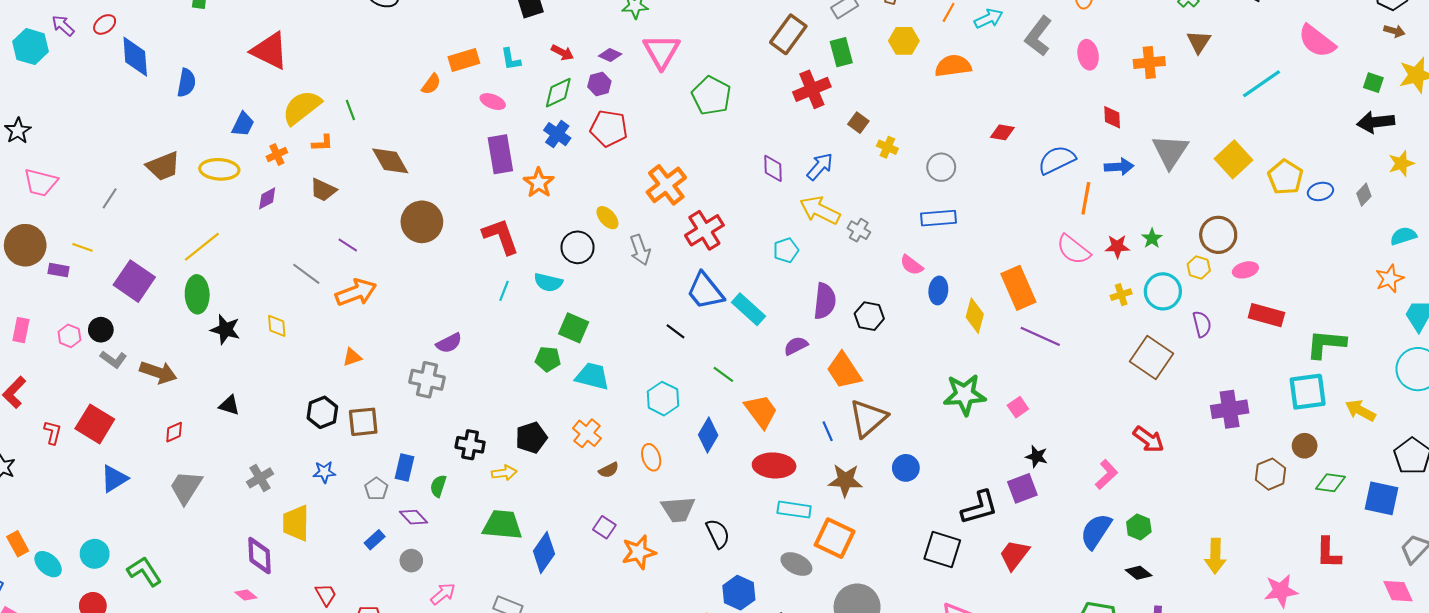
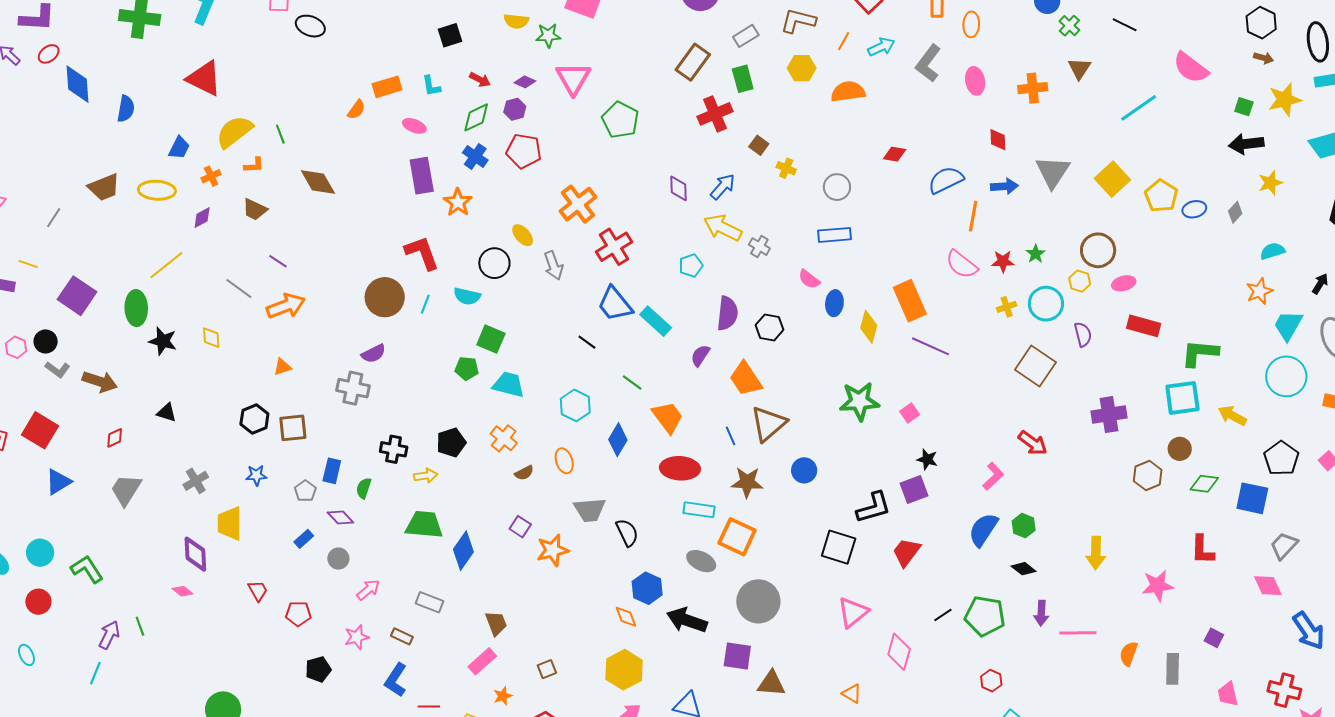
brown circle: (422, 222) -> (385, 297), moved
yellow line: (202, 247) -> (166, 265), moved
purple semicircle: (796, 346) -> (700, 355), turned -30

